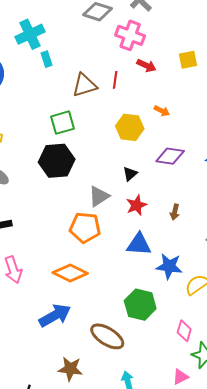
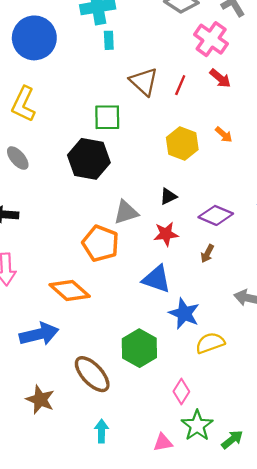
brown triangle: (85, 85) -> (144, 82), turned 44
purple diamond: (170, 156) -> (216, 215), moved

